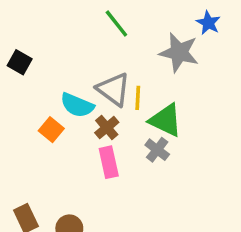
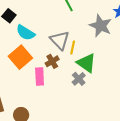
cyan semicircle: (77, 105) -> (25, 33), moved
orange square: (51, 130) -> (20, 57), size x1.6
pink rectangle: (109, 162) -> (40, 76), moved

